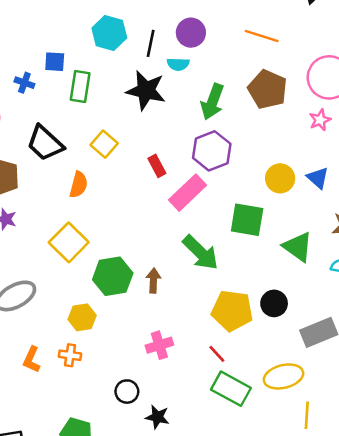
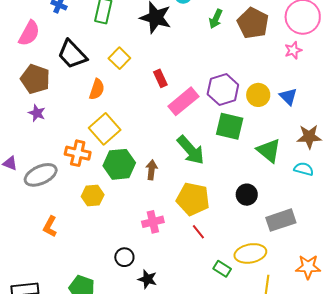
green arrow: (212, 102) -> (216, 19), moved, size x0.7
purple hexagon: (212, 151) -> (223, 90), moved
yellow square: (69, 242) -> (105, 129), moved
yellow pentagon: (232, 311) -> (193, 199), moved
orange cross: (70, 355) -> (78, 153), moved, size x1.4
green rectangle: (231, 389) -> (222, 269), moved, size x0.6

